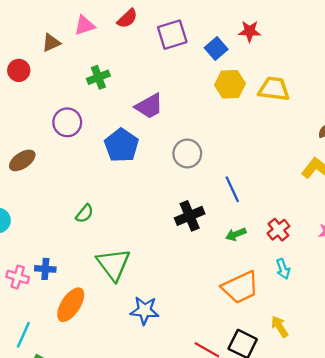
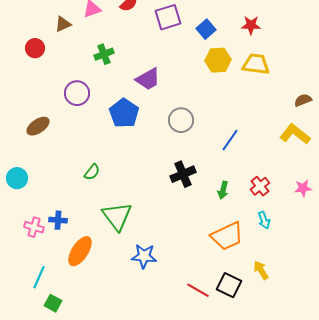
red star: (250, 31) -> (251, 25), moved
blue line: (232, 189) -> (230, 140), moved, turned 60
green arrow: (236, 234) -> (223, 190), turned -54

